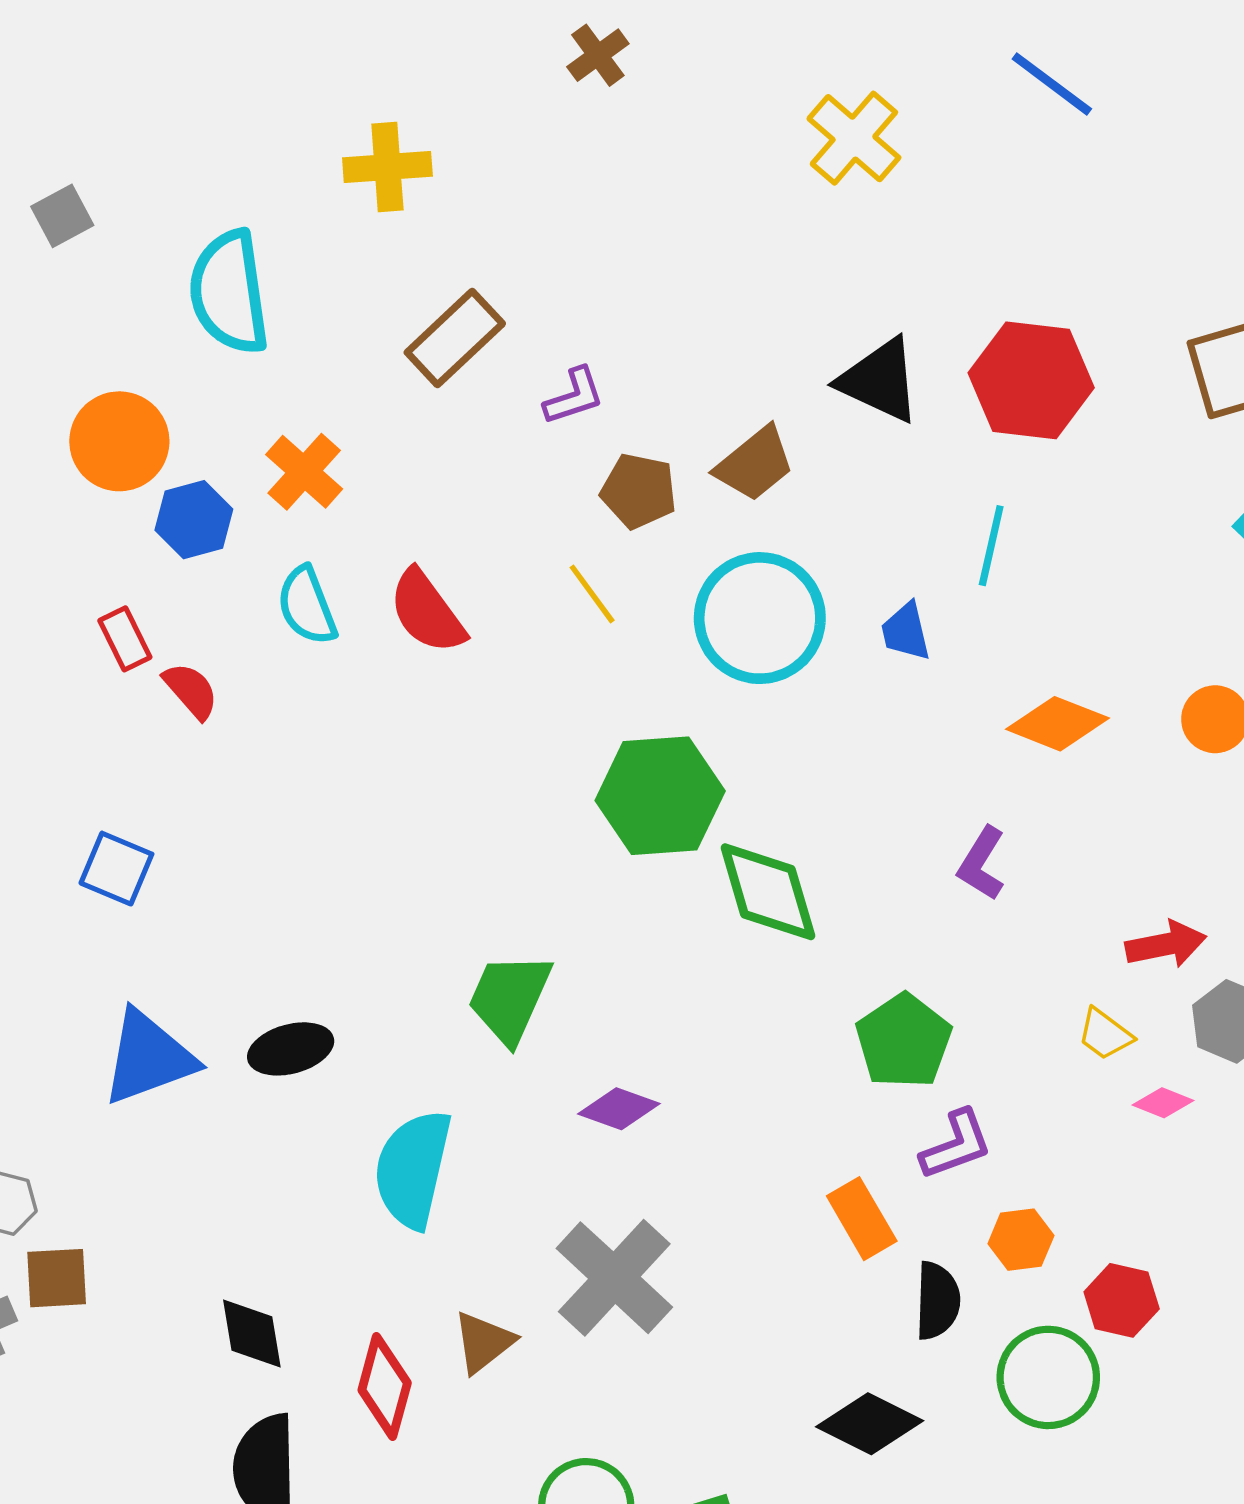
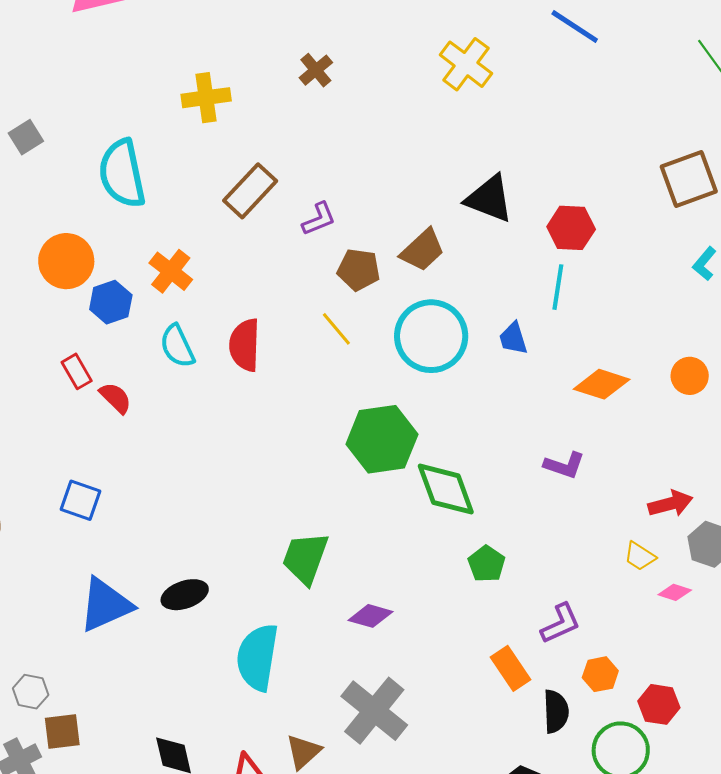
brown cross: (598, 55) -> (316, 70), moved
red hexagon: (1031, 380) -> (571, 228), moved, size x0.7
red semicircle: (427, 612) -> (245, 345), turned 42
purple L-shape: (982, 864) -> (564, 465), turned -99
green pentagon: (904, 1041) -> (486, 564), moved, size x0.7

